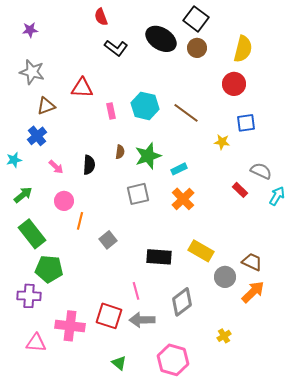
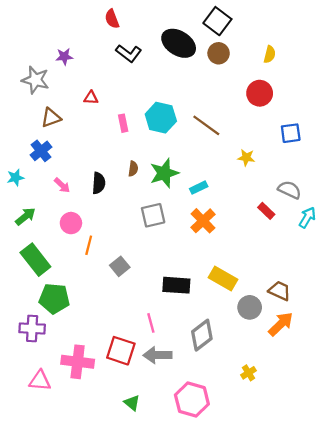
purple star: (30, 30) -> (64, 57), moved
yellow semicircle: (243, 49) -> (270, 54), size x0.6
red triangle: (82, 88) -> (91, 98), size x0.6
blue square: (246, 123) -> (291, 133), moved

